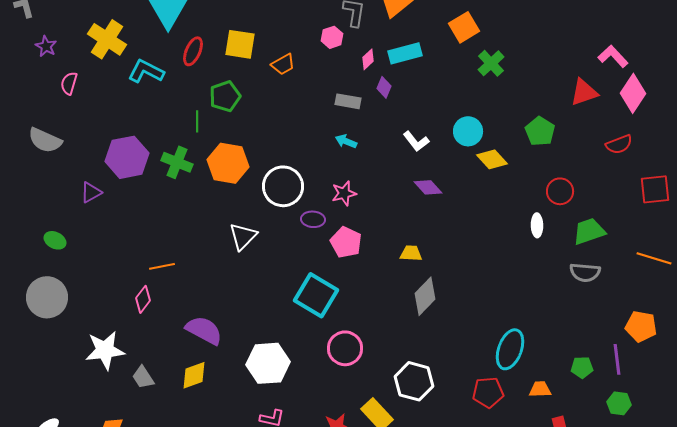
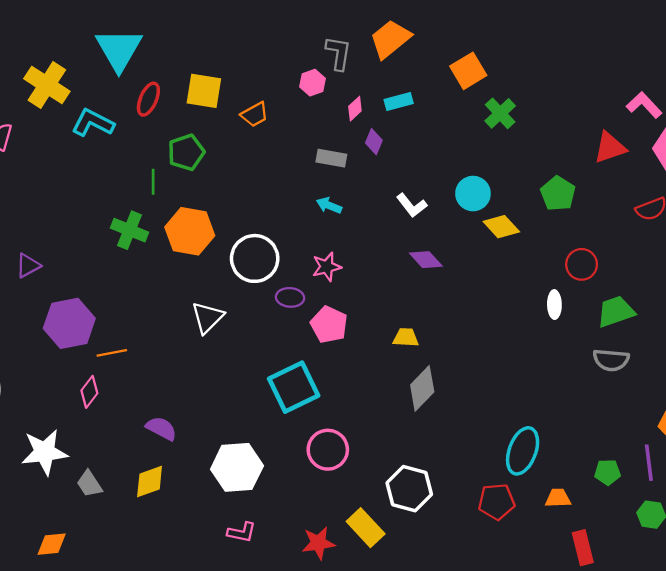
cyan rectangle: (405, 53) -> (399, 102), size x0.7
purple hexagon: (127, 157) -> (69, 323), moved
cyan square: (316, 295) -> (294, 387), turned 33
purple semicircle: (204, 330) -> (161, 428), size x0.7

